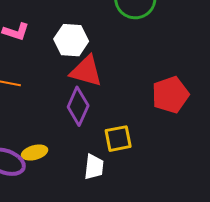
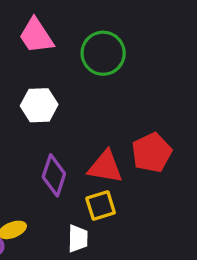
red triangle: (86, 71) -> (105, 167), moved

